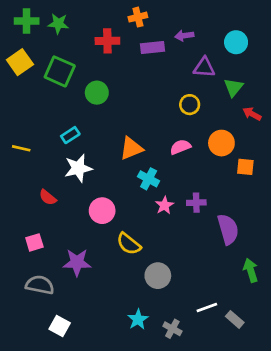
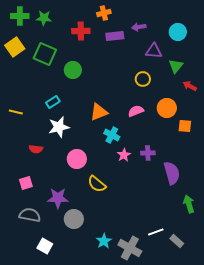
red semicircle: (48, 197) -> (36, 149), turned -32
gray circle: (158, 276) -> (74, 219), moved
gray cross: (172, 329) -> (130, 248), size x1.6

